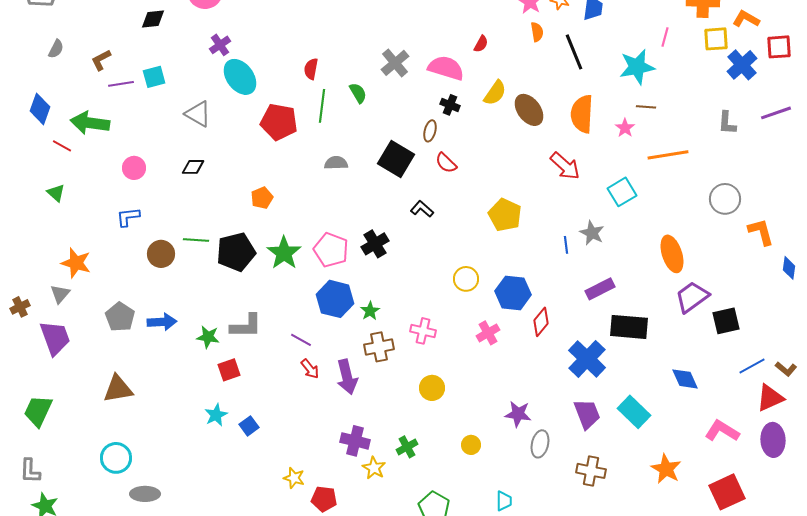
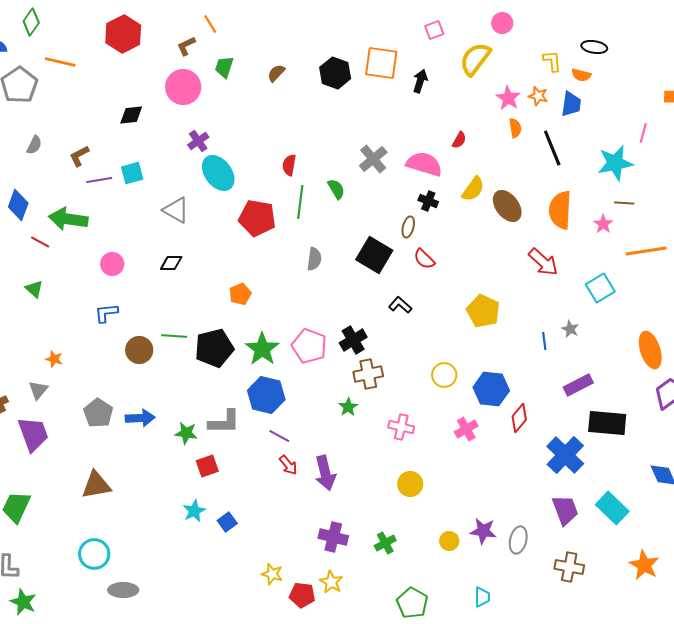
gray semicircle: (336, 163) -> (314, 259), turned 100
gray star: (592, 233) -> (570, 329), size x0.7
orange star: (76, 263) -> (54, 359), size x0.6
blue hexagon: (335, 299) -> (266, 395), moved
brown cross: (379, 347) -> (368, 374), moved
purple star: (518, 414) -> (483, 531), moved
yellow star: (374, 468) -> (331, 582), moved

